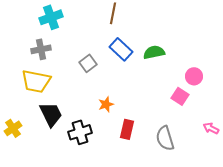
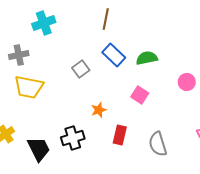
gray cross: (41, 49) -> (19, 55), moved
pink square: (180, 96) -> (140, 95), moved
black trapezoid: (51, 114) -> (39, 149), moved

